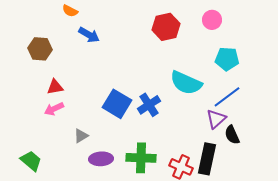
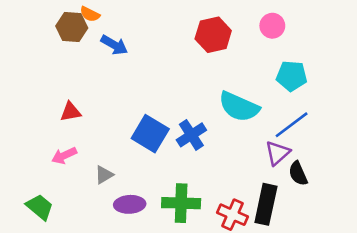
brown hexagon: (40, 49) -> (72, 27), moved
pink arrow: (54, 109) -> (64, 156), moved

